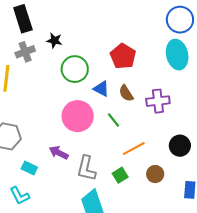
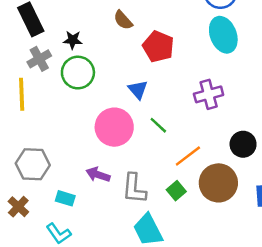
green circle: (75, 69) -> (78, 73), moved
blue triangle: (101, 89) -> (138, 90), turned 30
brown semicircle: (126, 93) -> (123, 20), moved
brown circle: (155, 174) -> (218, 183), size x1.8

